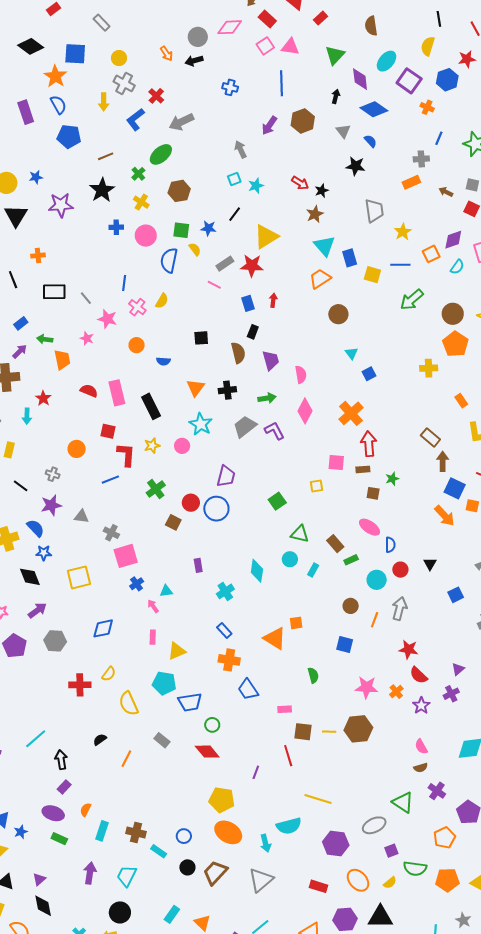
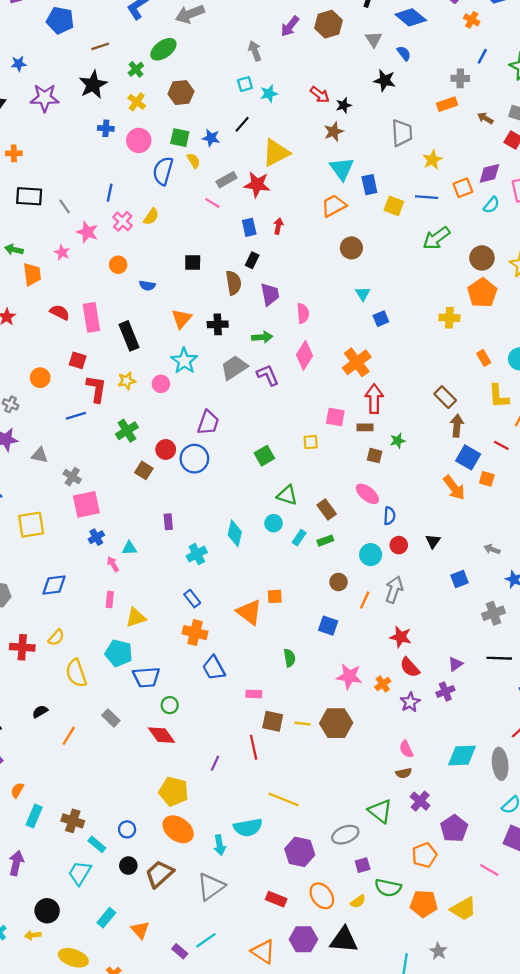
green rectangle: (351, 560) -> (325, 541), moved
cyan trapezoid: (127, 876) -> (80, 873), moved

